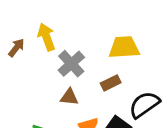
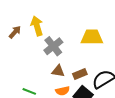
brown rectangle: (111, 83) -> (80, 74), moved
brown triangle: (69, 97) -> (58, 71), moved

